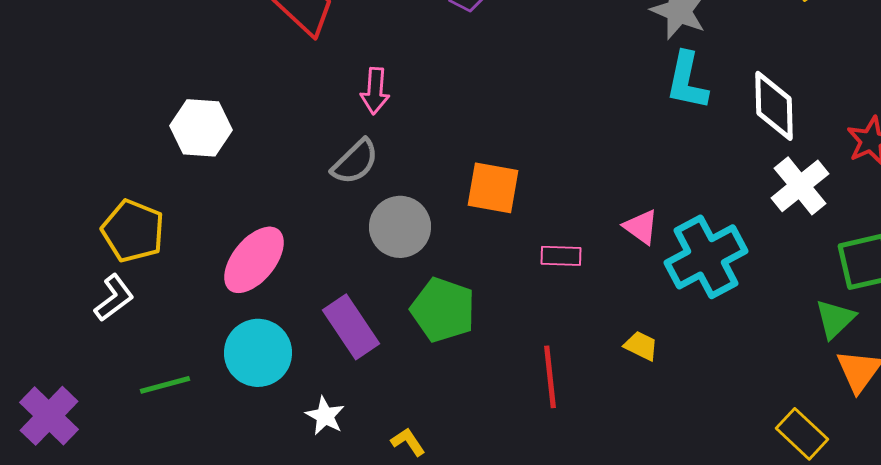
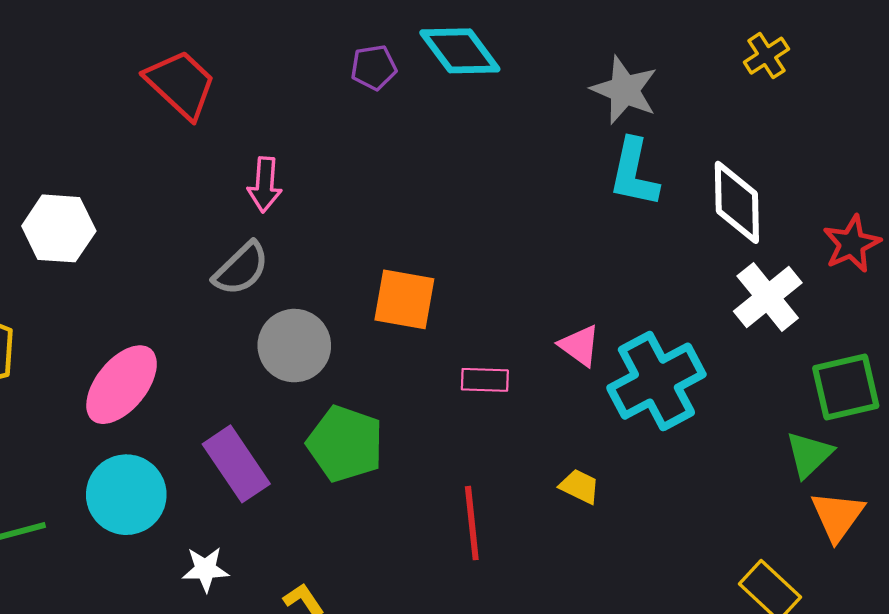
white star: (325, 416) -> (206, 569), turned -30

